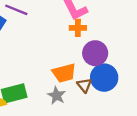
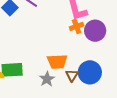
orange cross: (78, 28) -> (77, 26), turned -32
purple circle: (95, 53) -> (95, 31), moved

